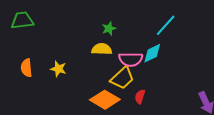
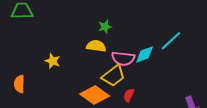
cyan line: (166, 25) -> (171, 41), moved
orange semicircle: (26, 68) -> (19, 84), moved

